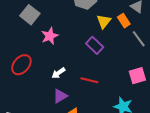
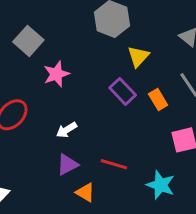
orange rectangle: (124, 21) -> (158, 100), moved
red line: (89, 80) -> (114, 164), moved

